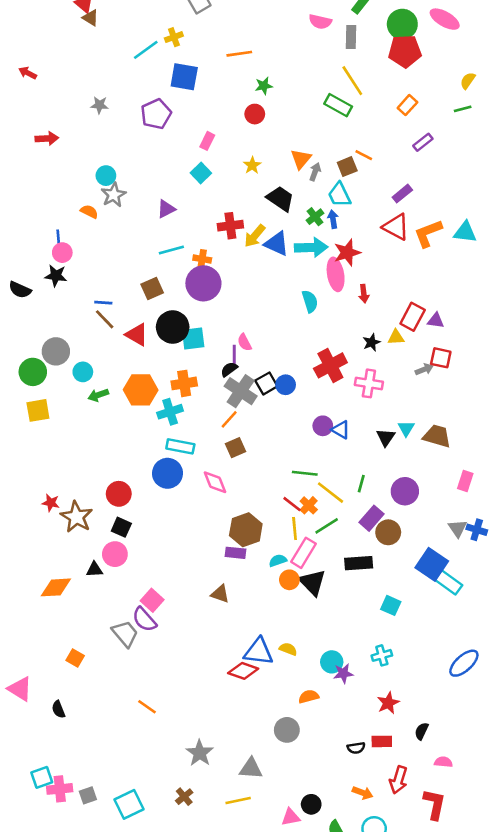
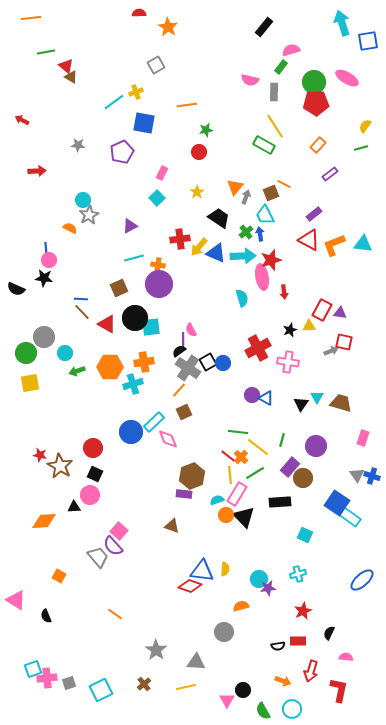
cyan rectangle: (180, 446) -> (154, 422), moved, turned -55
yellow semicircle: (288, 649) -> (225, 569), turned 72
pink triangle: (291, 817) -> (227, 700), turned -49

